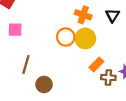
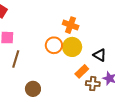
black triangle: (112, 15) -> (100, 55), moved, turned -32
brown line: (26, 64) -> (16, 59), moved

